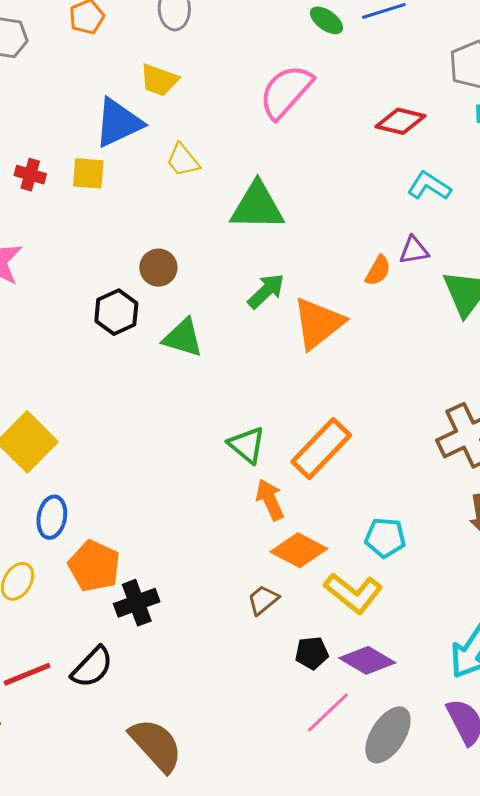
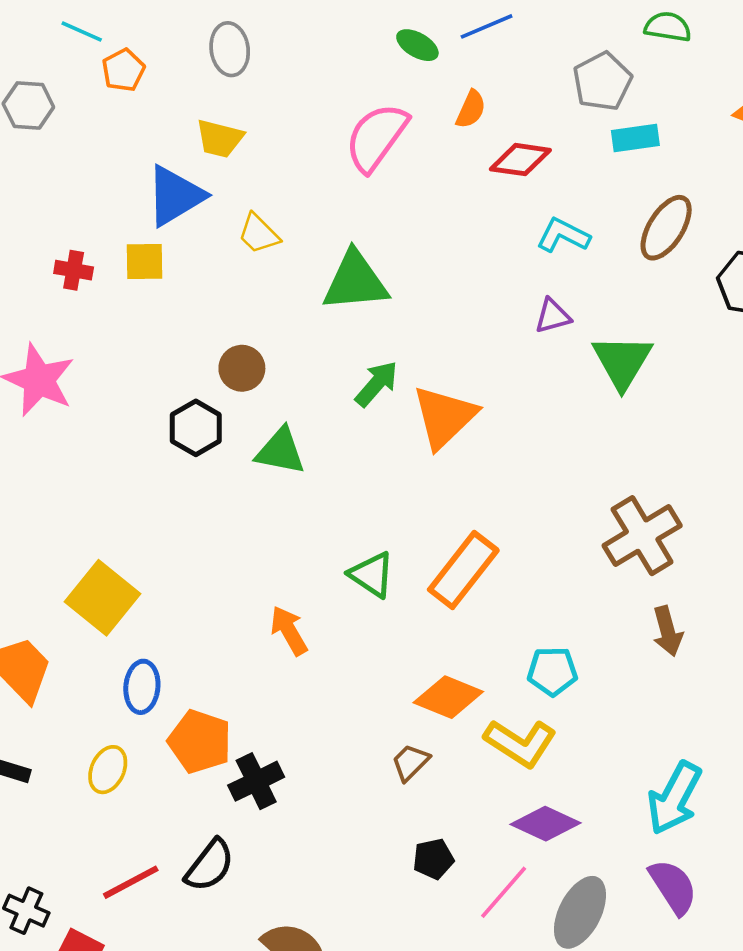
orange semicircle: (378, 271) -> (471, 109), moved
orange arrow: (270, 500) -> (289, 631), moved
black pentagon: (312, 653) -> (433, 859), moved

